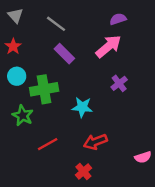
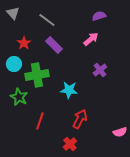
red star: (13, 46) -> (24, 43), moved
pink arrow: (108, 46) -> (91, 39), size x0.7
red arrow: (95, 142) -> (80, 119), turned 138
red line: (48, 144) -> (40, 121), turned -42

